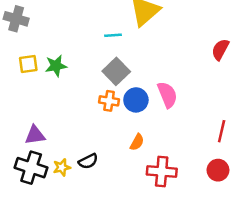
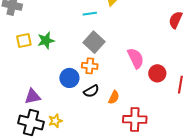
blue circle: (136, 100) -> (69, 78), moved
black semicircle: (88, 161) -> (91, 91), moved
red circle: (218, 170) -> (157, 73), moved

